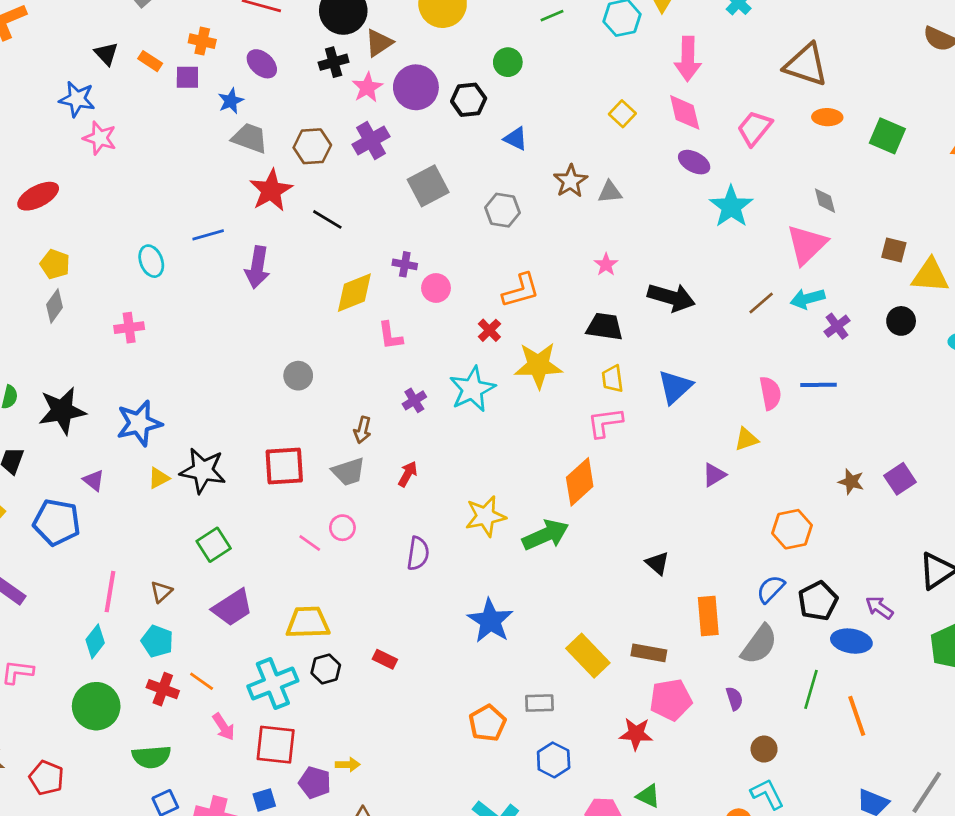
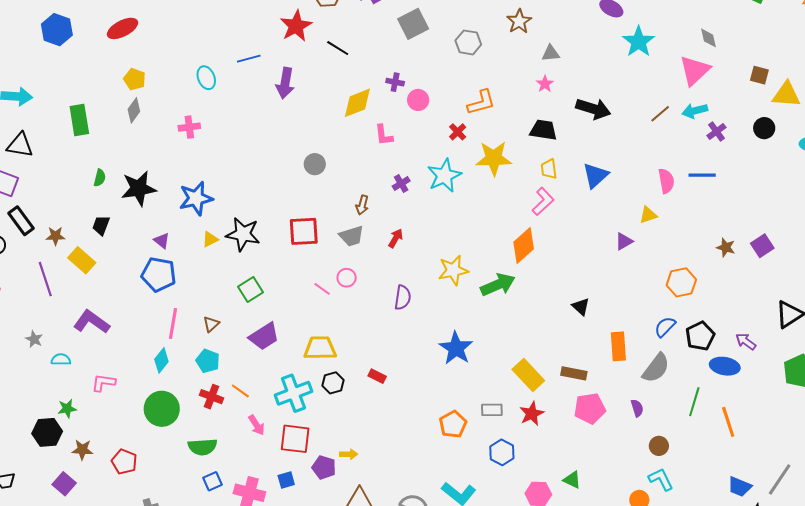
gray triangle: (610, 192) -> (551, 53), moved
pink L-shape: (605, 423) -> (543, 201), turned 144
blue pentagon: (57, 522) -> (159, 274), moved
red star: (636, 734) -> (532, 414), moved, turned -30

